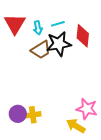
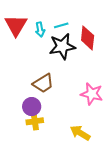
brown trapezoid: (41, 50) -> (43, 83), moved
pink star: (87, 109) -> (92, 94), moved
purple circle: (18, 114) -> (32, 107), moved

